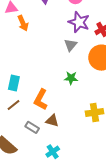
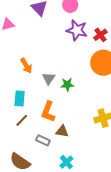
orange arrow: (23, 23) -> (26, 66), moved
gray triangle: (71, 45) -> (49, 78), moved
green star: (71, 78) -> (67, 85), moved

